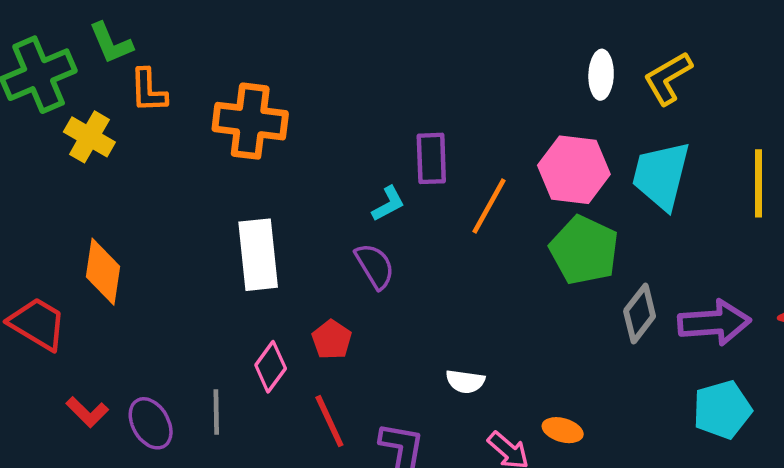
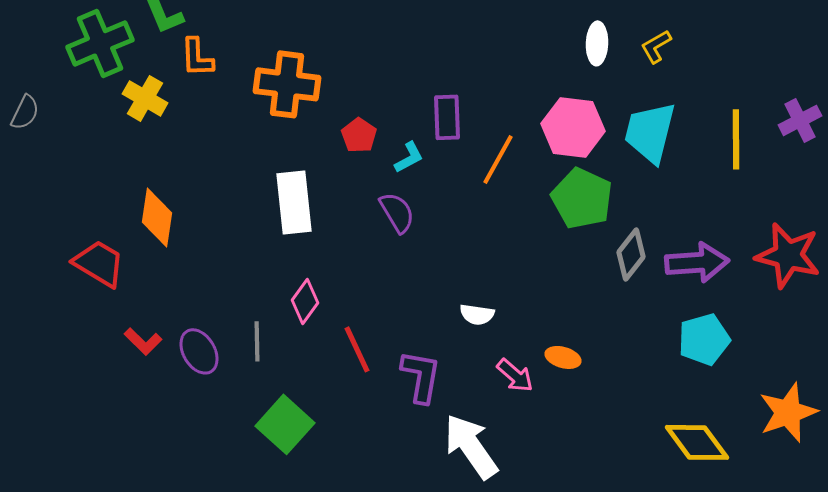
yellow L-shape: (668, 78) -> (656, 46), size x0.7
red pentagon: (332, 340) -> (359, 135), moved

